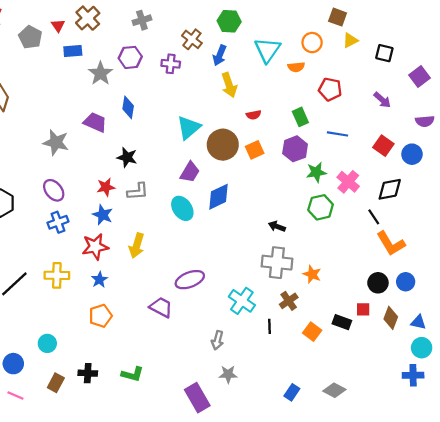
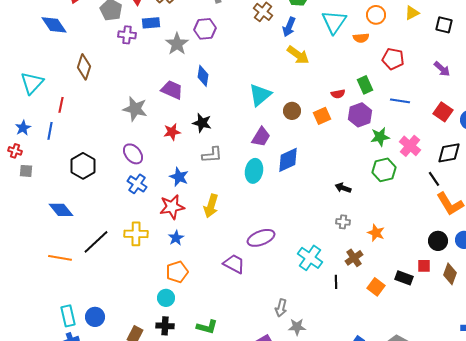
purple cross: (171, 64) -> (127, 35), moved
yellow arrow: (229, 85) -> (298, 55), turned -35
red semicircle: (254, 115) -> (338, 94), moved
brown circle: (223, 145) -> (292, 111), size x0.6
red star: (106, 187) -> (172, 132), moved
cyan ellipse: (182, 208) -> (254, 171), turned 45
blue cross: (58, 222) -> (137, 184), turned -36
gray cross: (277, 263) -> (343, 222), size x0.5
gray arrow: (217, 340) -> (281, 308), moved
cyan circle: (47, 343) -> (166, 298), moved

